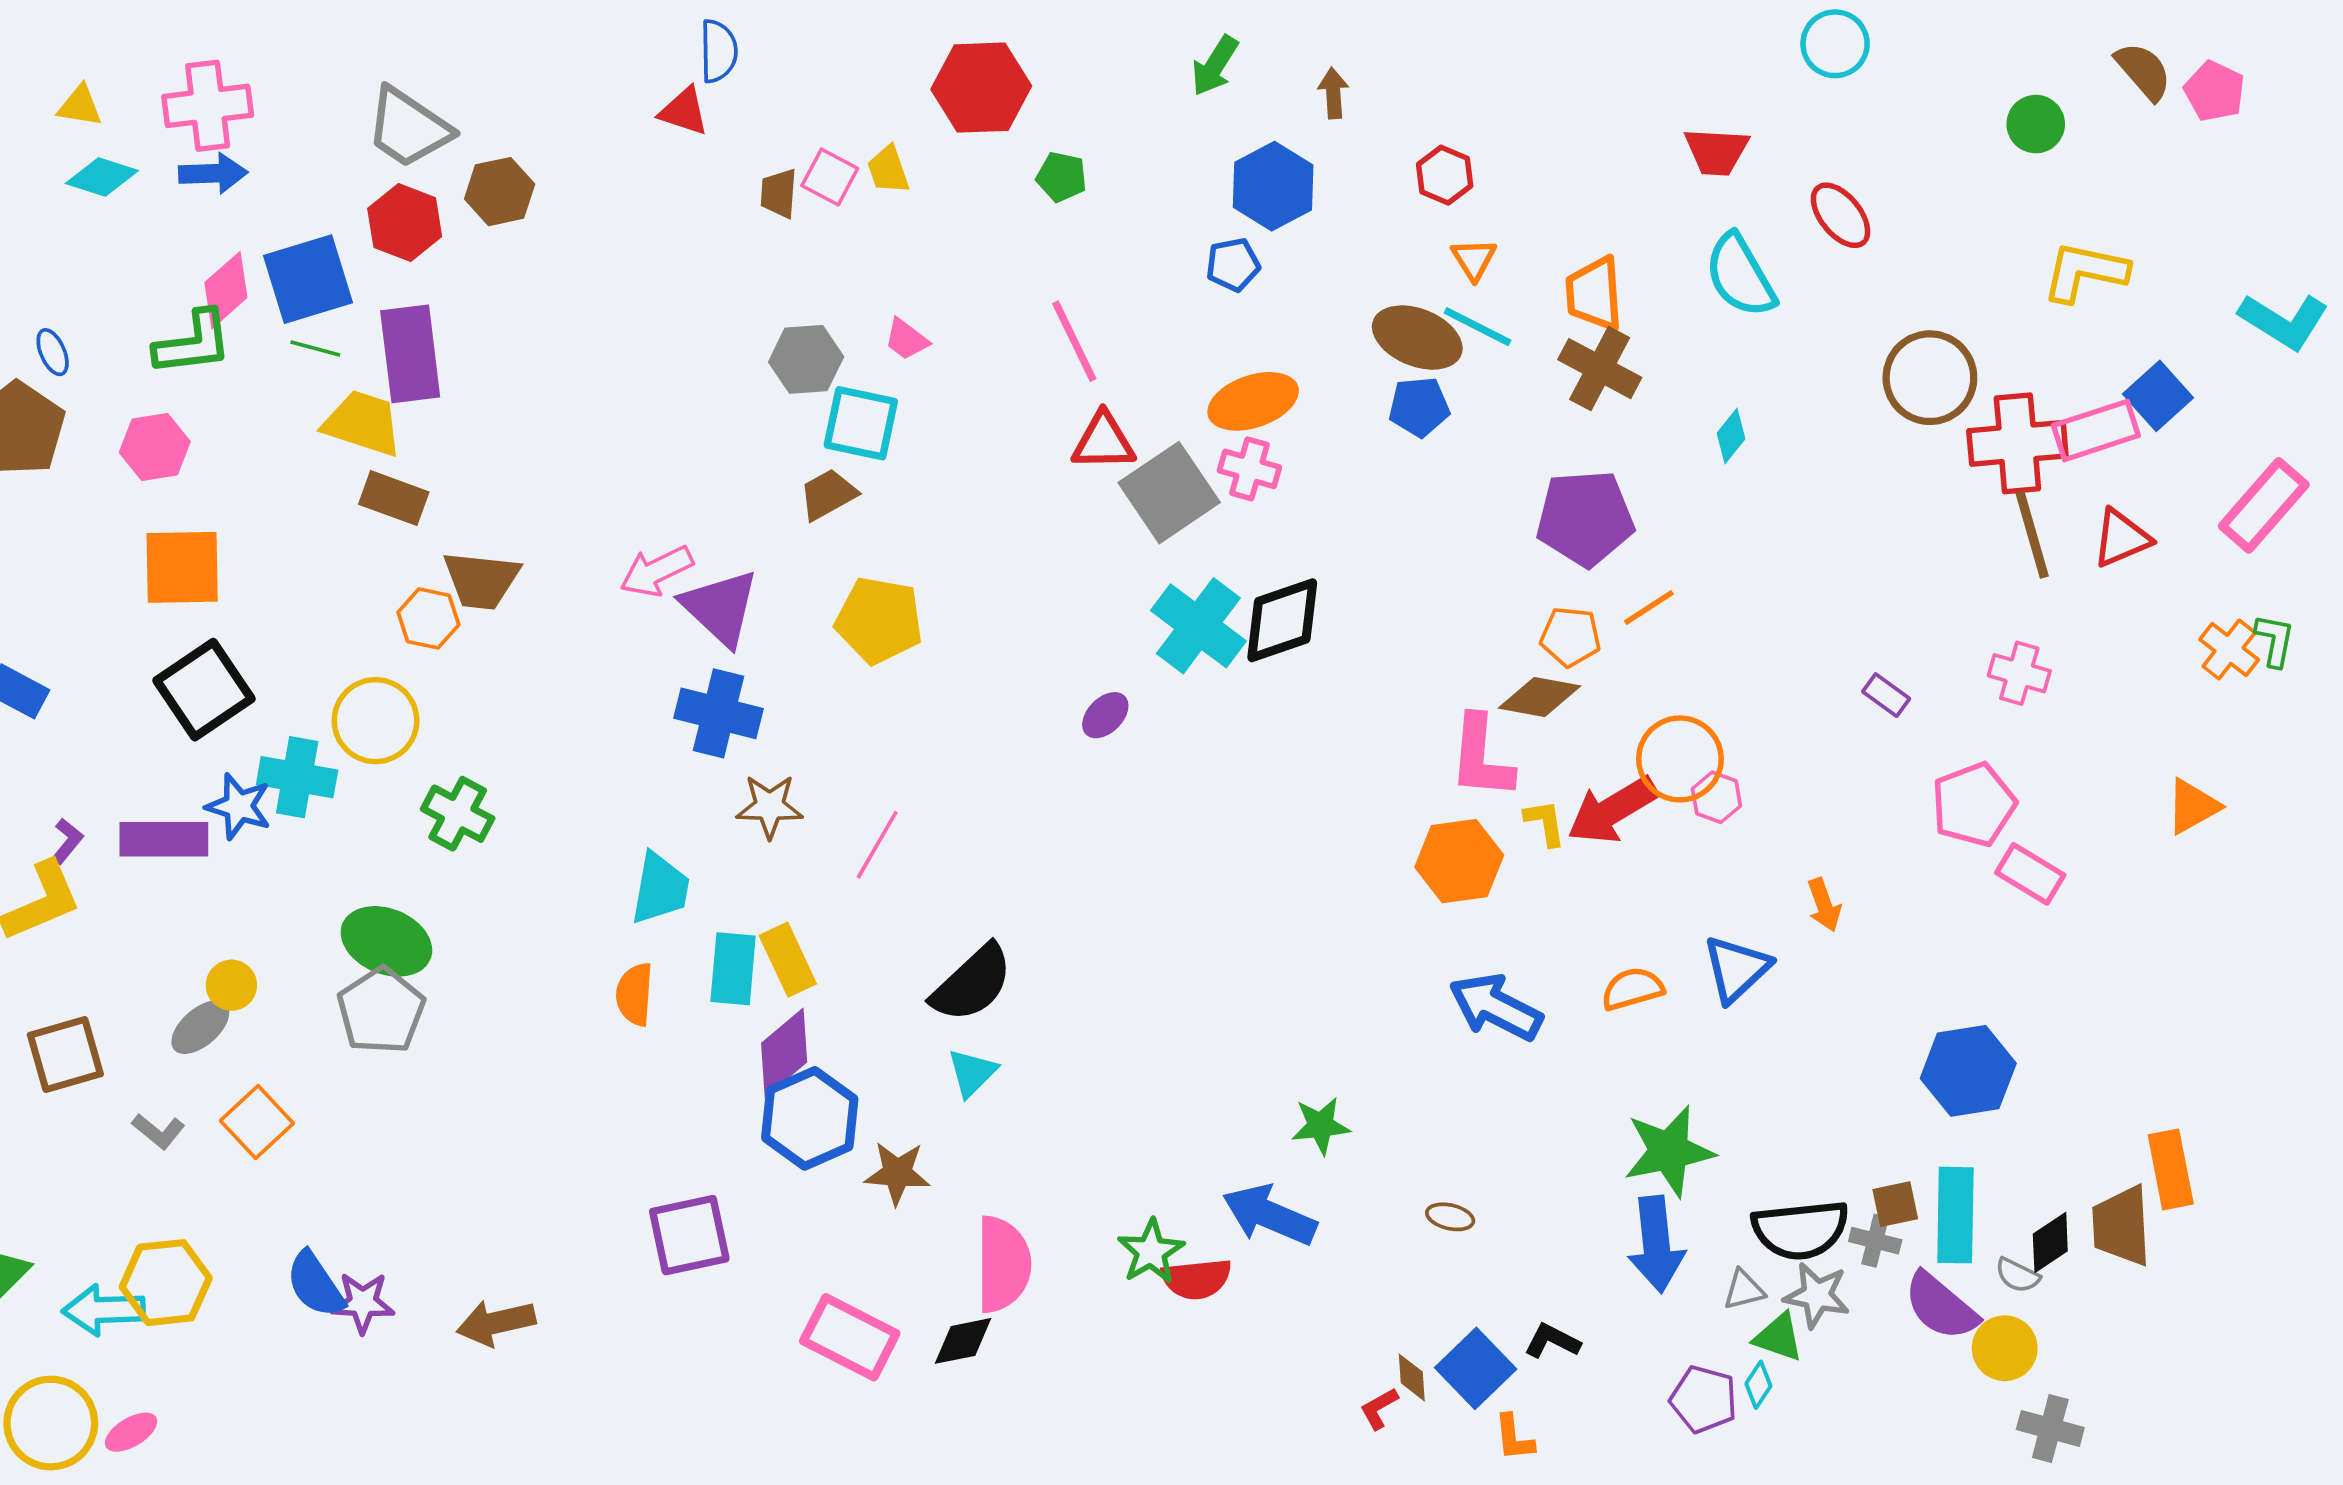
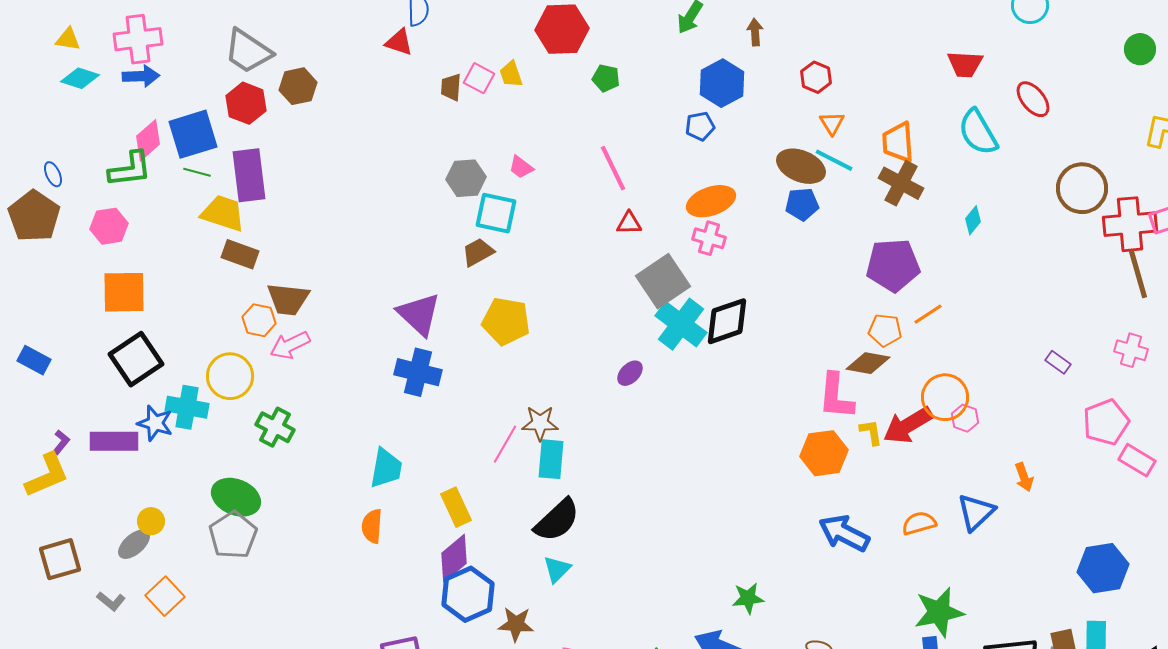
red triangle: (1103, 442) -> (629, 223), size x0.7
gray square: (1169, 493) -> (663, 281), moved
pink arrow: (656, 571) -> (290, 345), moved
brown star: (770, 806) -> (540, 423), moved
cyan rectangle: (733, 969) -> (551, 459), moved

